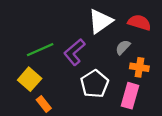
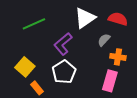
green line: (40, 50) -> (34, 24), moved
white pentagon: (95, 84) -> (64, 72), moved

